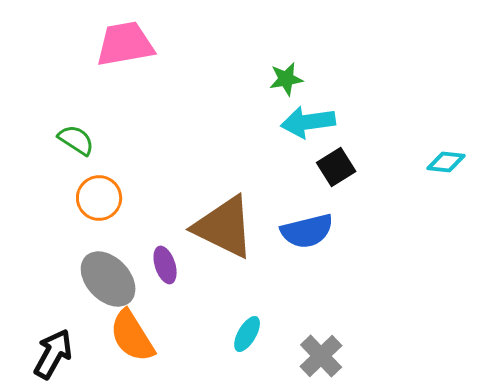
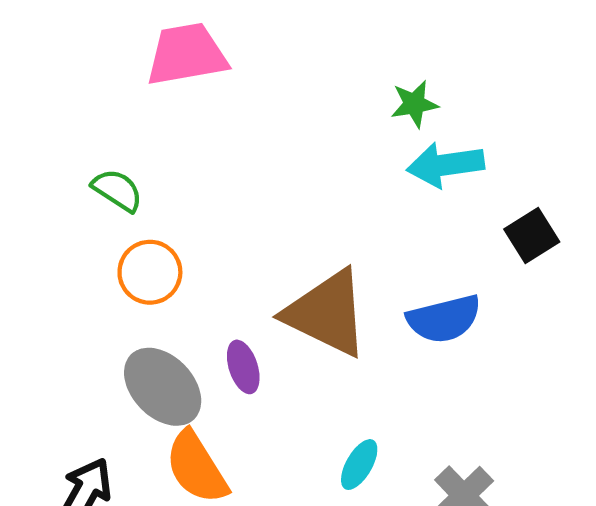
black square: (336, 167) -> (532, 235), moved

